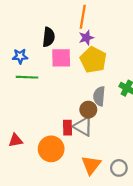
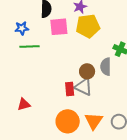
yellow pentagon: (93, 60) -> (88, 26), turned -30
gray semicircle: (99, 96) -> (106, 67), moved
orange circle: (51, 149) -> (68, 121), moved

